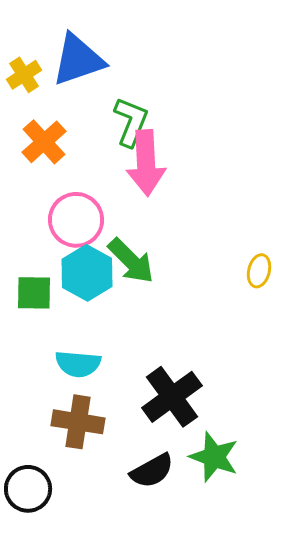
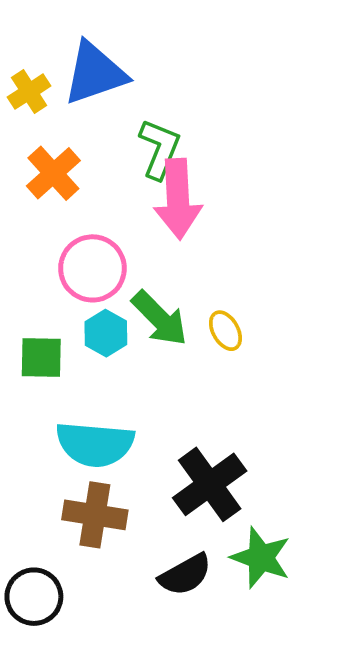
yellow ellipse: (259, 271) -> (225, 331), moved, turned -44
cyan hexagon: (87, 273) -> (106, 333), size x0.7
cyan semicircle: (78, 364) -> (95, 444), size x1.4

